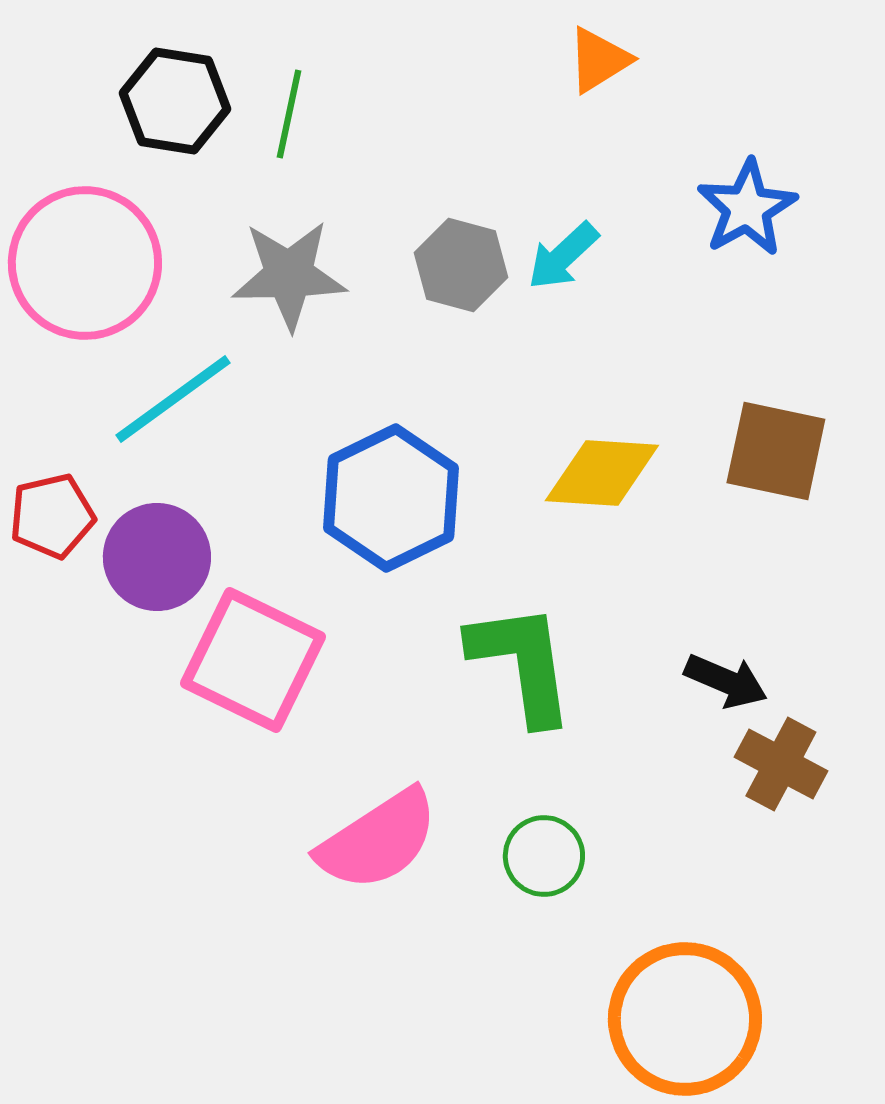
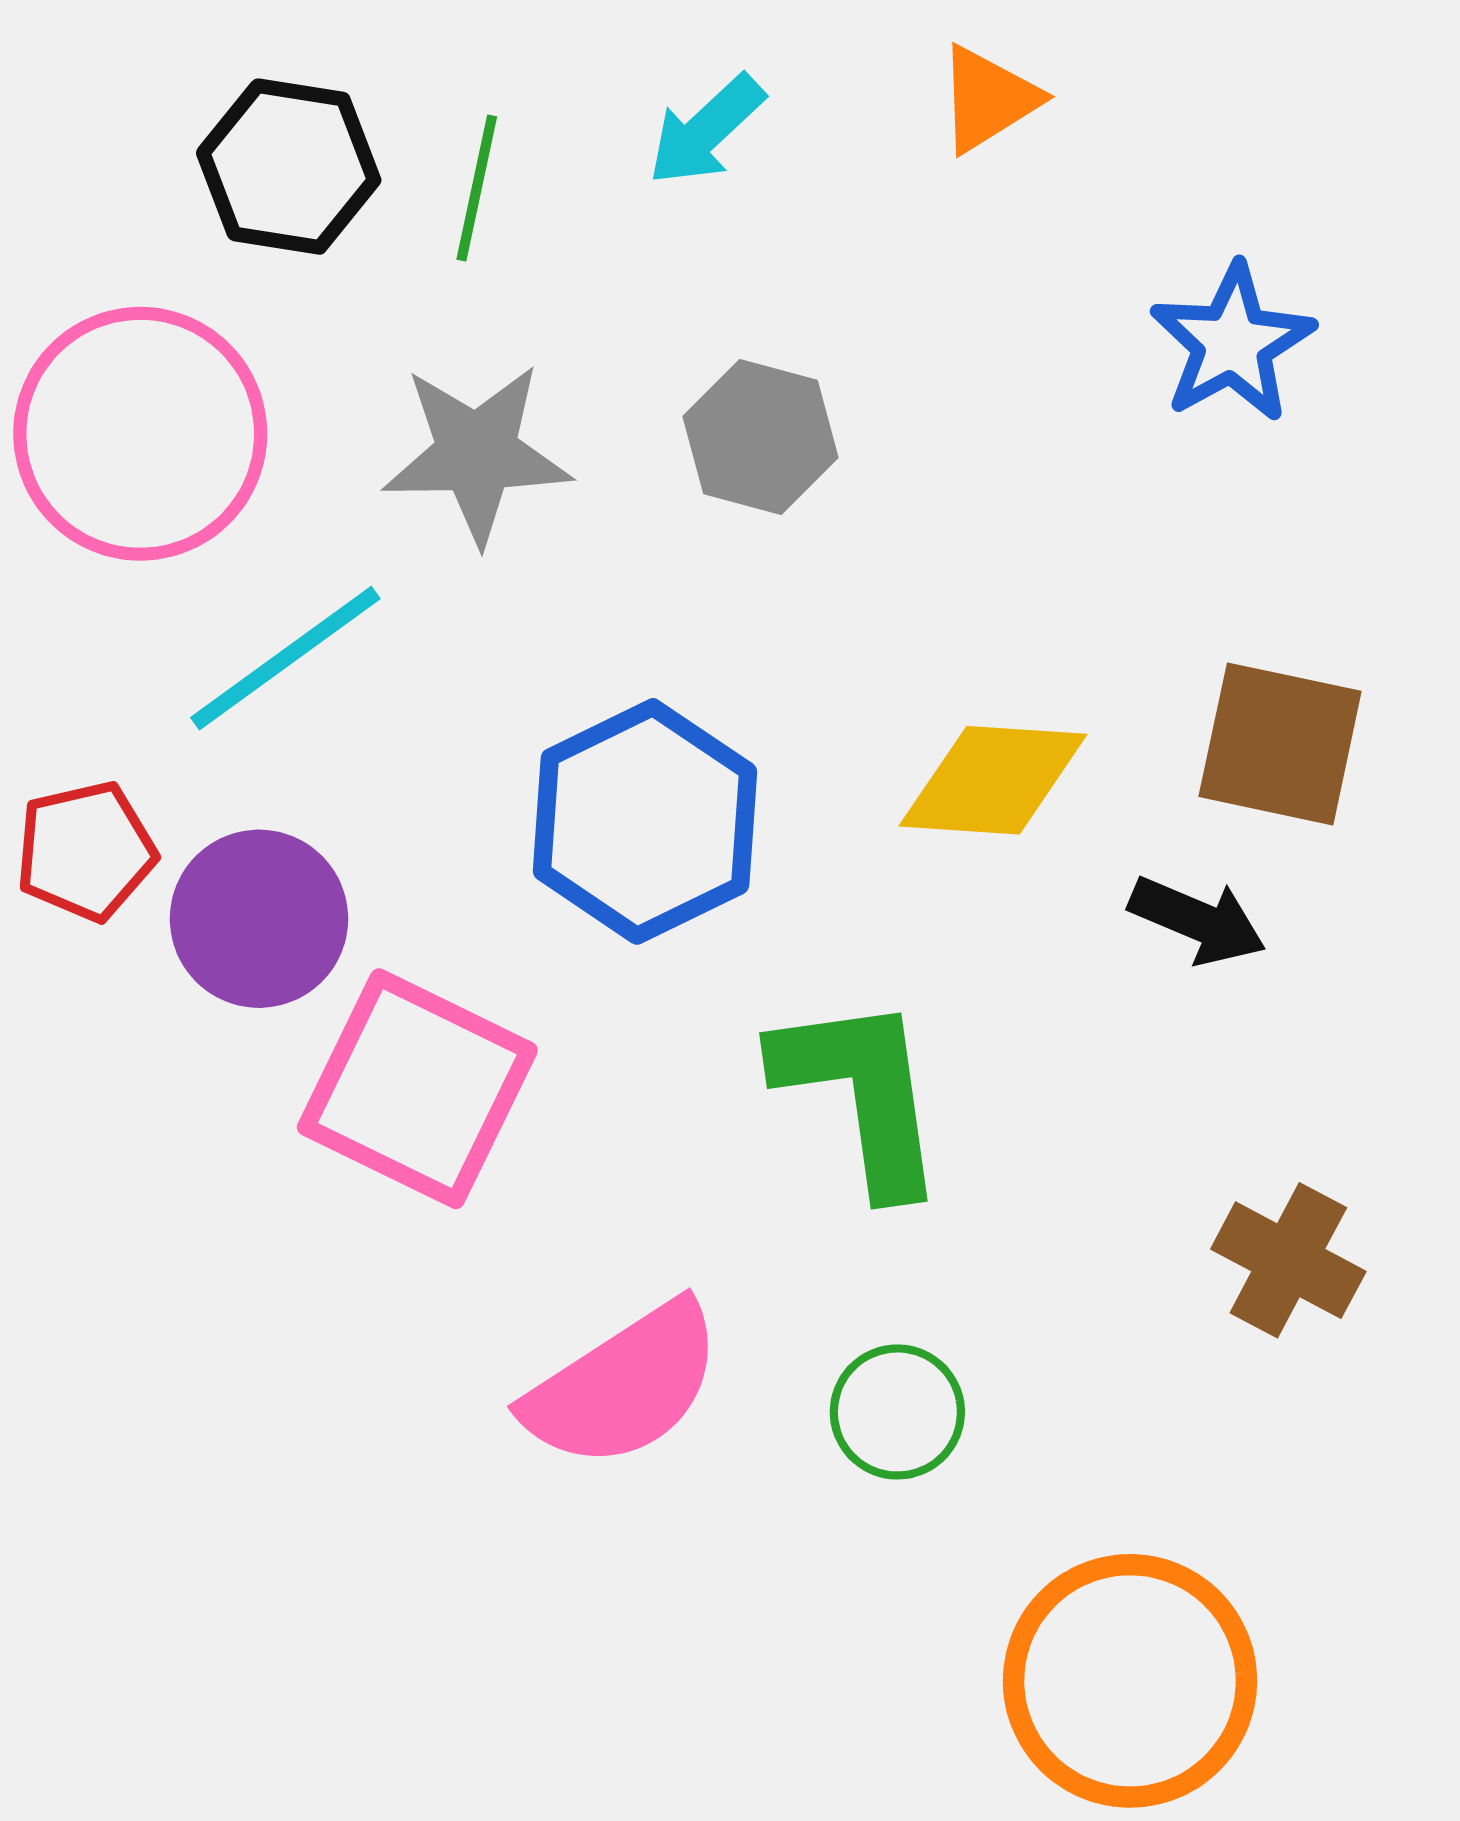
cyan arrow: (563, 256) -> (706, 130), moved
black arrow: (726, 681) -> (1198, 920), moved

